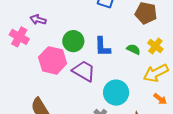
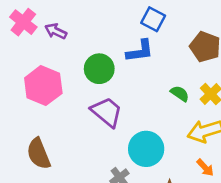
pink cross: (19, 37) -> (23, 22), moved
blue L-shape: (102, 47) -> (140, 51), moved, turned -105
pink hexagon: (53, 60) -> (43, 86), moved

